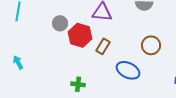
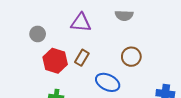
red hexagon: (80, 35) -> (55, 61), moved

